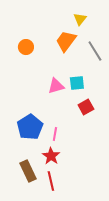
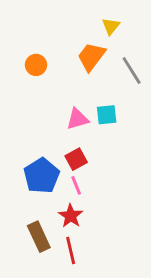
red square: (86, 107) -> (76, 159), moved
pink line: (55, 134) -> (76, 185), turned -32

